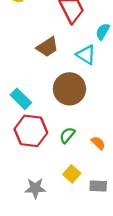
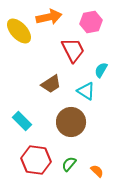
cyan rectangle: (21, 99) -> (22, 121), moved

